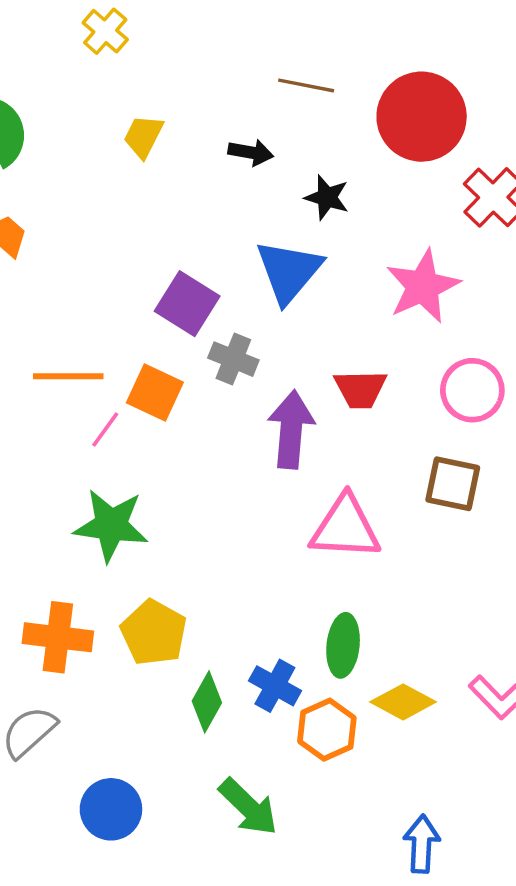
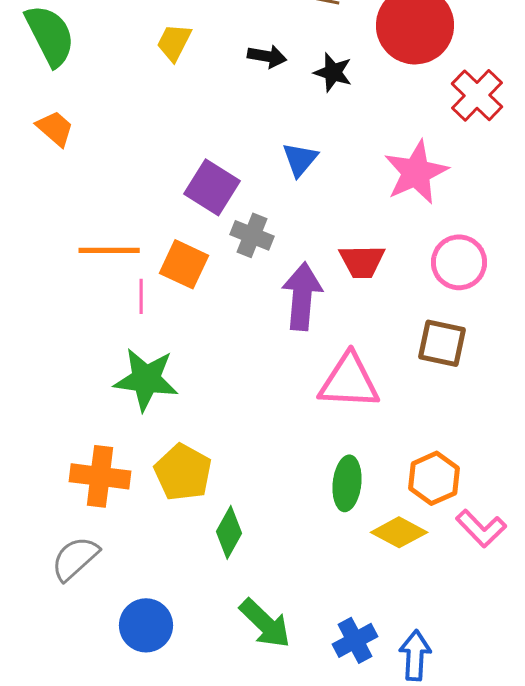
black star: (327, 197) -> (333, 72), moved
blue triangle: (289, 271) -> (300, 159), size x0.6
pink line: (105, 429) -> (141, 296), turned -36
blue cross: (275, 686) -> (355, 640), moved, turned 33
orange hexagon: (327, 730) -> (434, 478), moved

